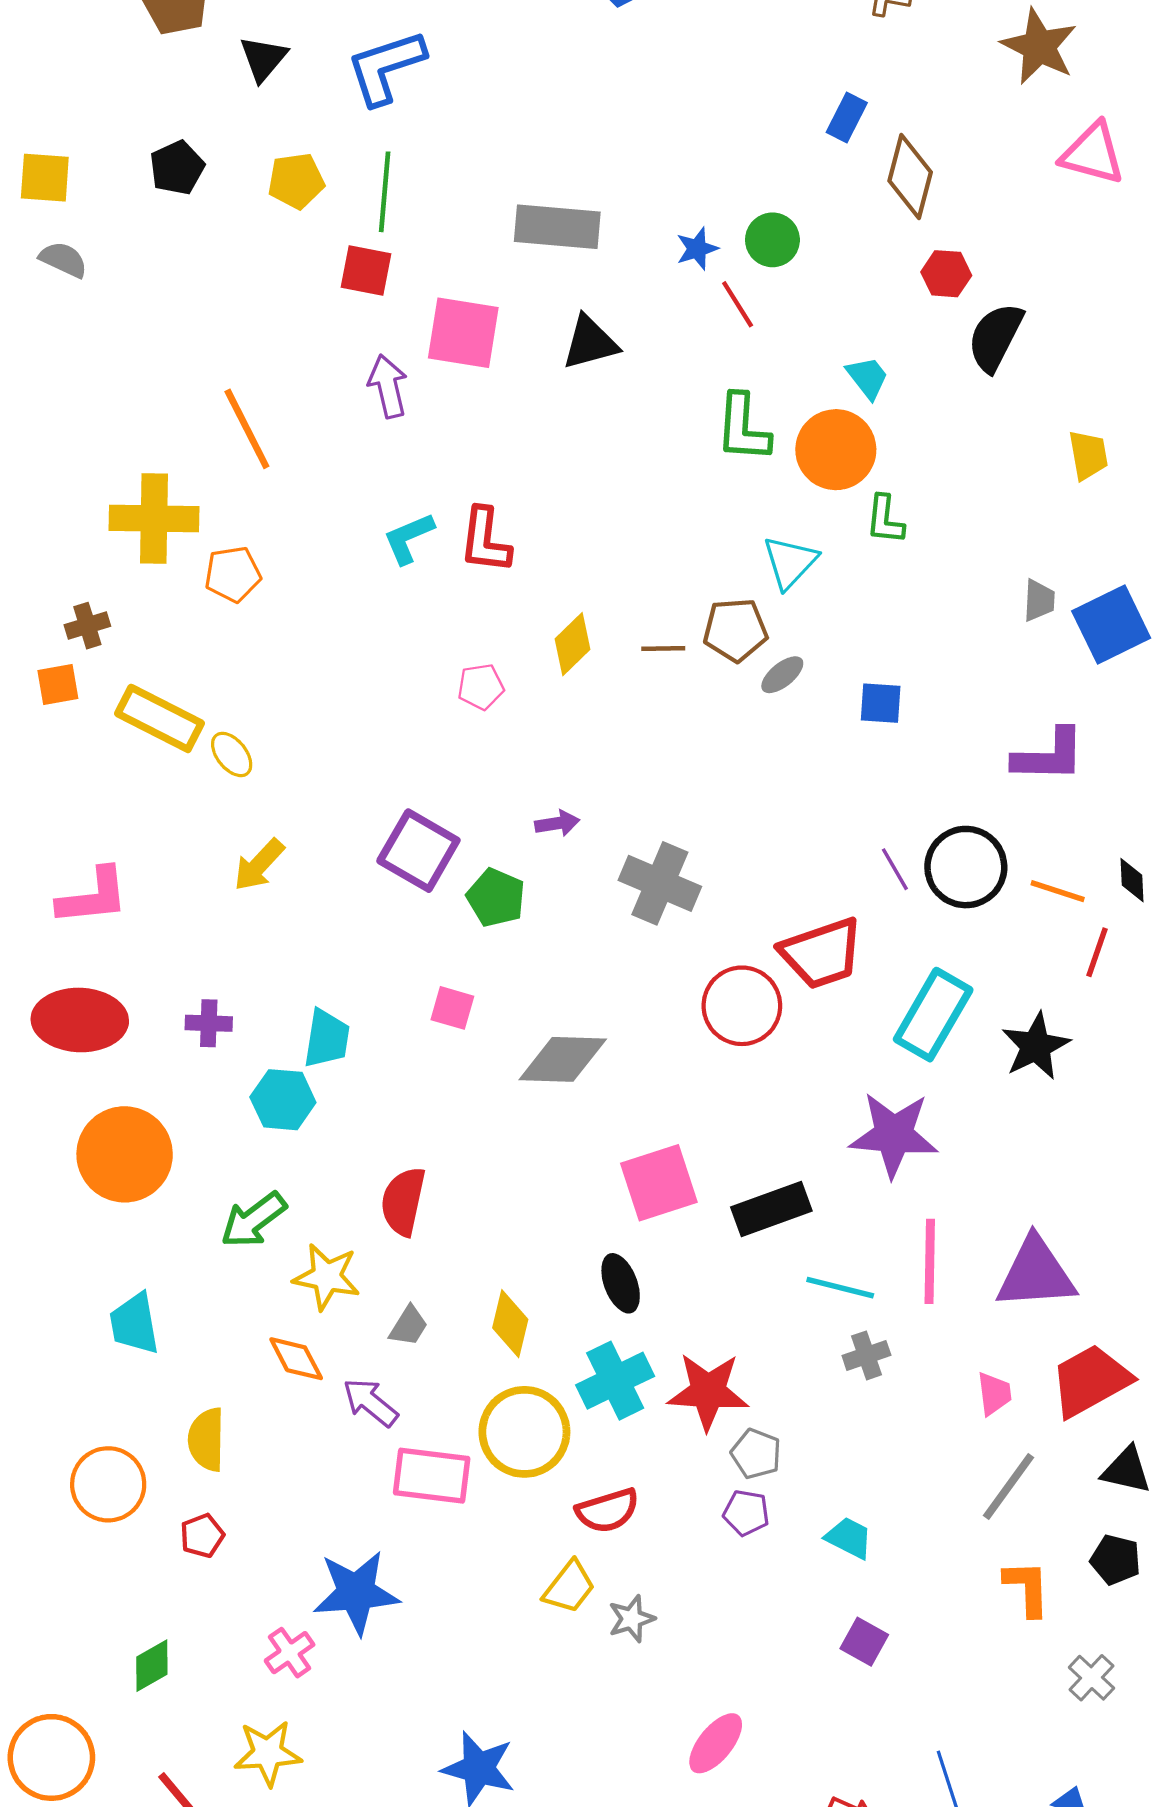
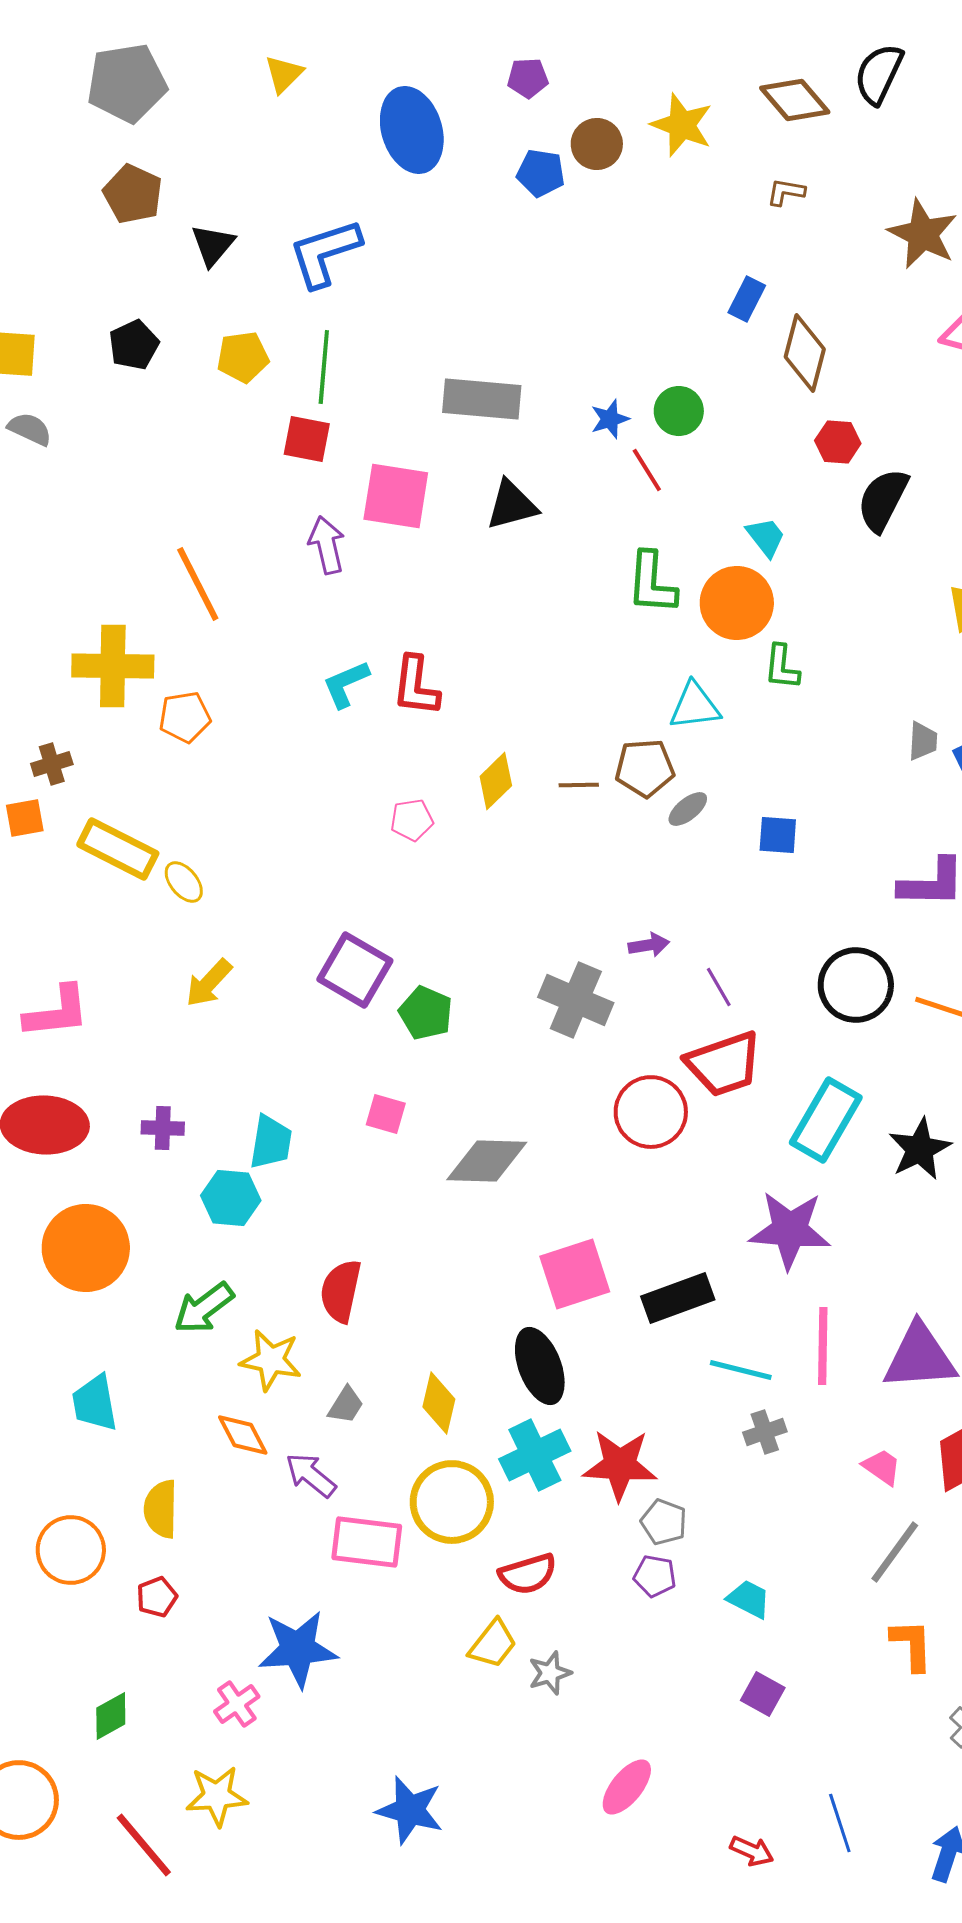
cyan triangle: (790, 562) -> (695, 706), turned 40
purple arrow: (557, 823) -> (649, 945), moved
purple line: (895, 869) -> (719, 987), moved
black ellipse: (621, 1283) -> (540, 1366), size x1.4
pink trapezoid: (994, 1394) -> (882, 1467), turned -48

